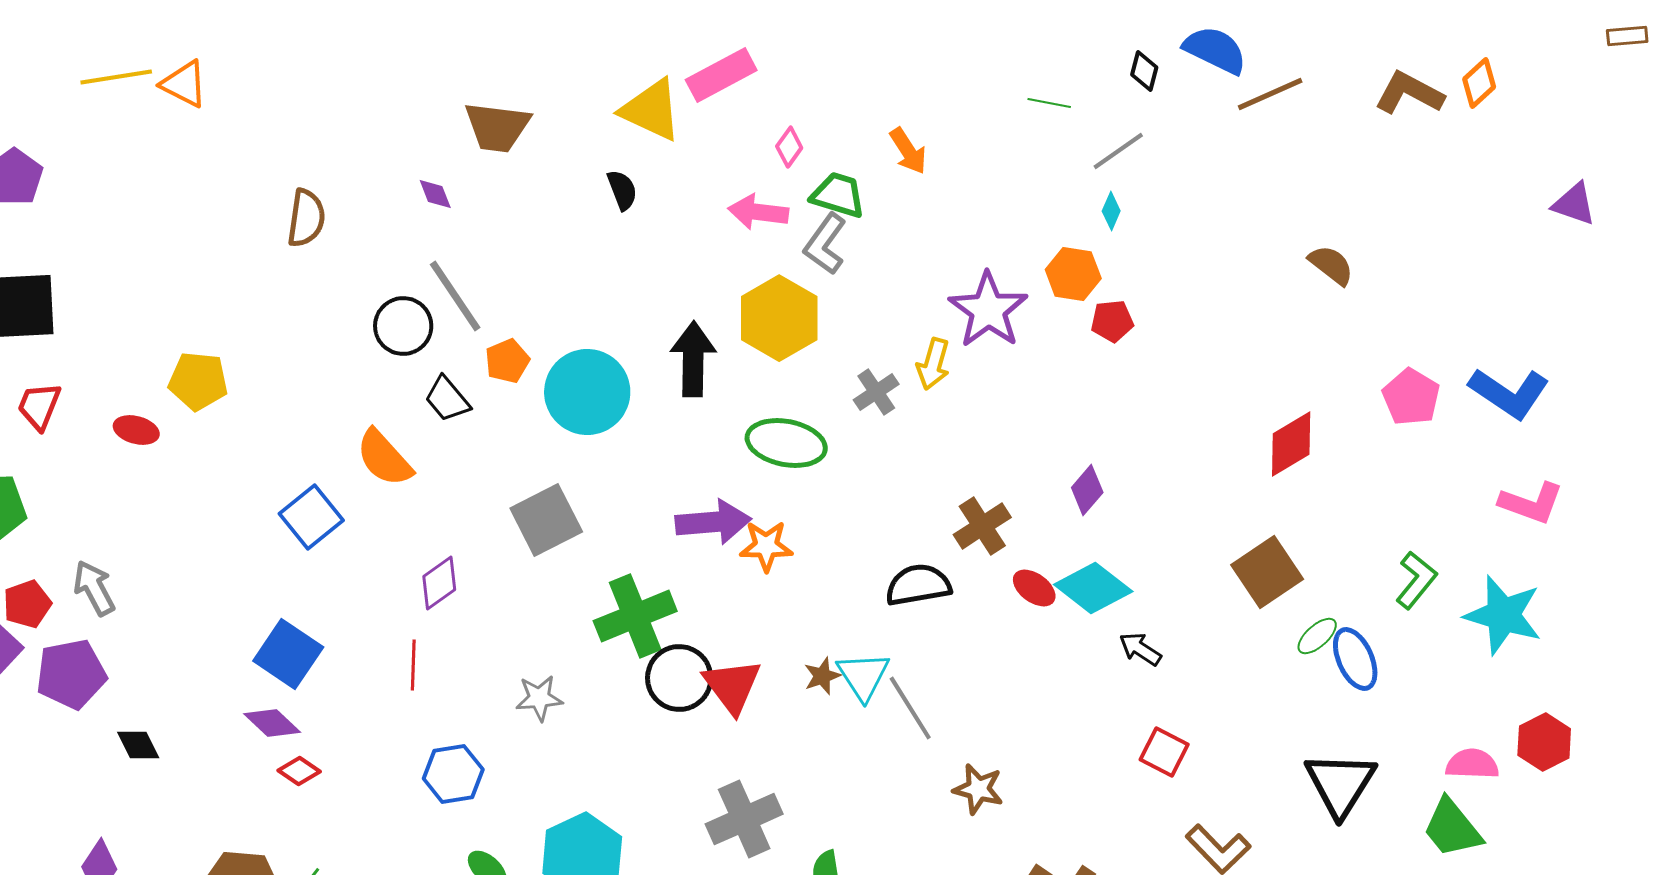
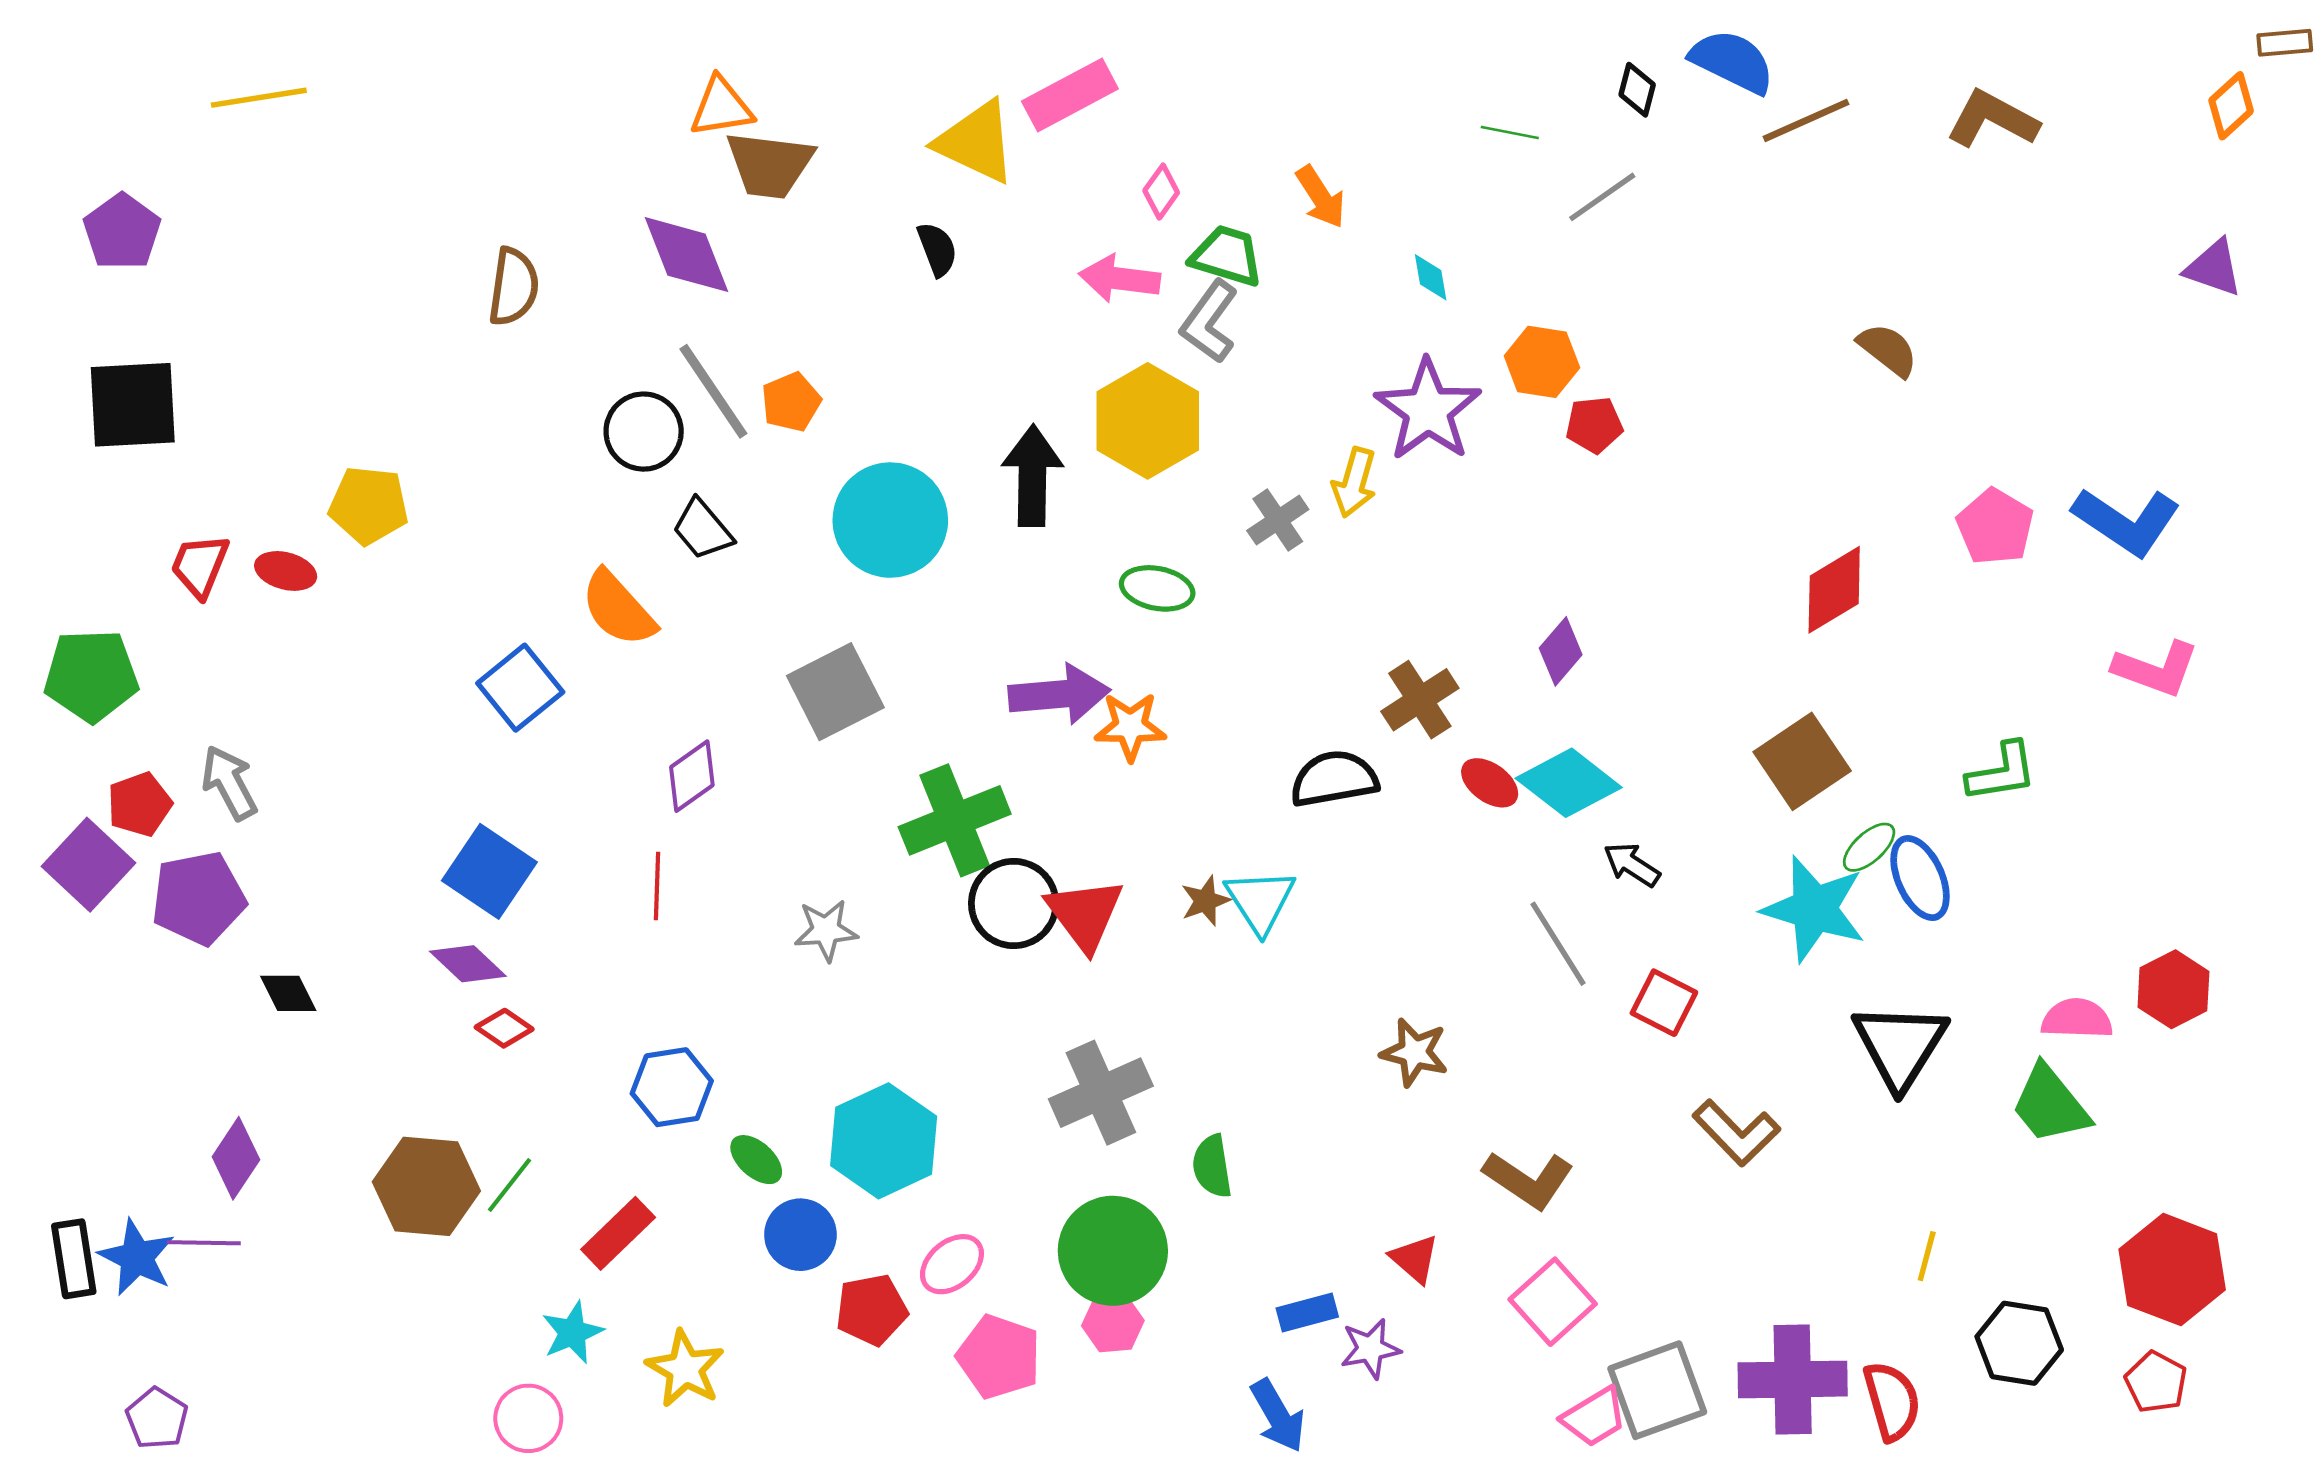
orange diamond: (1479, 83) -> (2231, 106), moved
orange triangle: (184, 84) -> (721, 107), moved, turned -36
purple diamond: (435, 194) -> (686, 255), size x2.0
cyan diamond: (1111, 211) -> (1431, 277), moved, turned -33
orange pentagon: (507, 361) -> (791, 402), moved
red trapezoid: (39, 406) -> (200, 566), moved
green ellipse: (786, 443) -> (1157, 588), size x0.7
green L-shape: (1416, 580) -> (2002, 772), turned 42
cyan star: (1503, 615) -> (1814, 909), moved
gray line: (910, 708) -> (1558, 944), moved
blue hexagon: (453, 774) -> (672, 1087), moved

